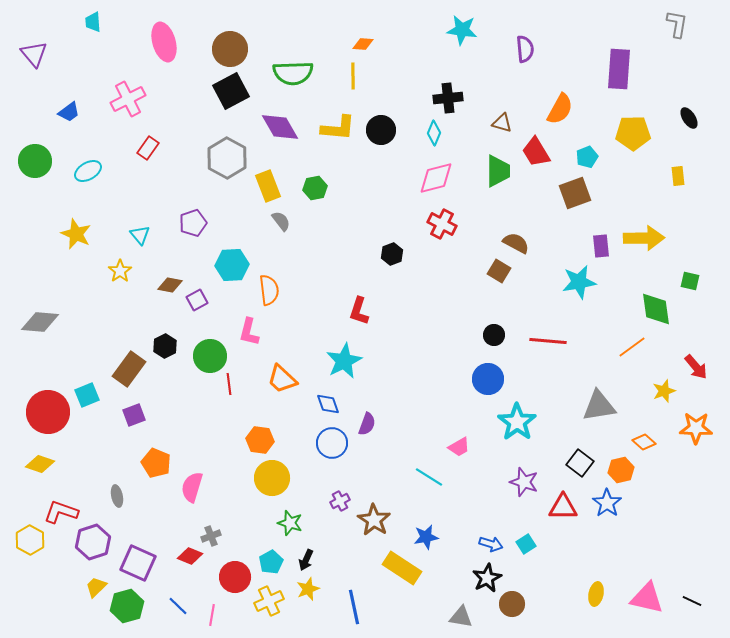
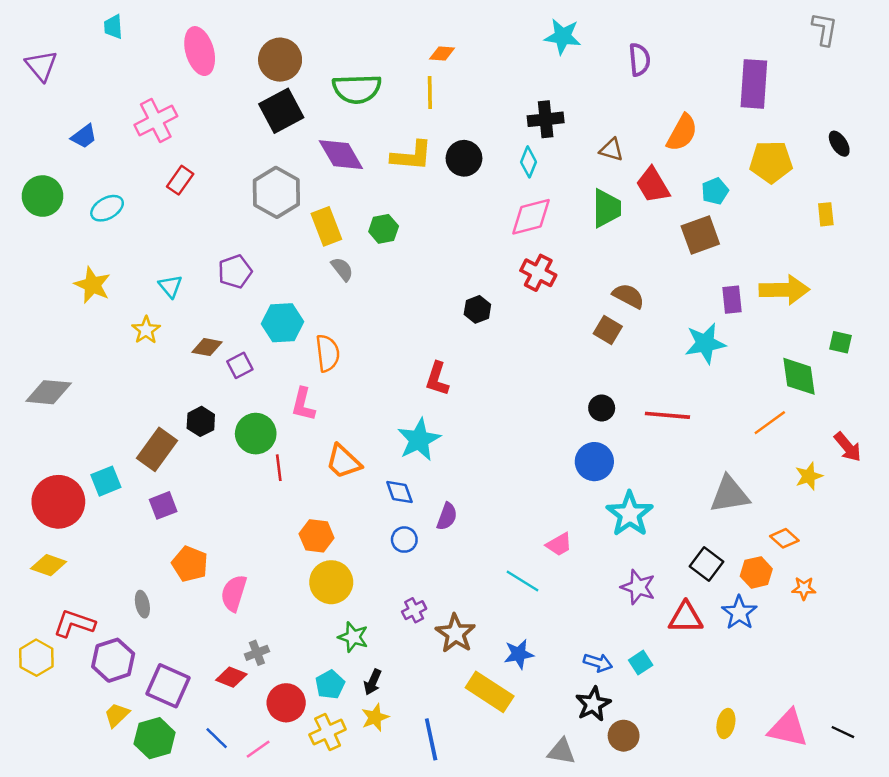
orange star: (696, 428) -> (804, 588), moved, size x0.6
blue circle: (332, 443) -> (404, 540), size x0.7
pink line: (212, 615) -> (258, 749), turned 45

